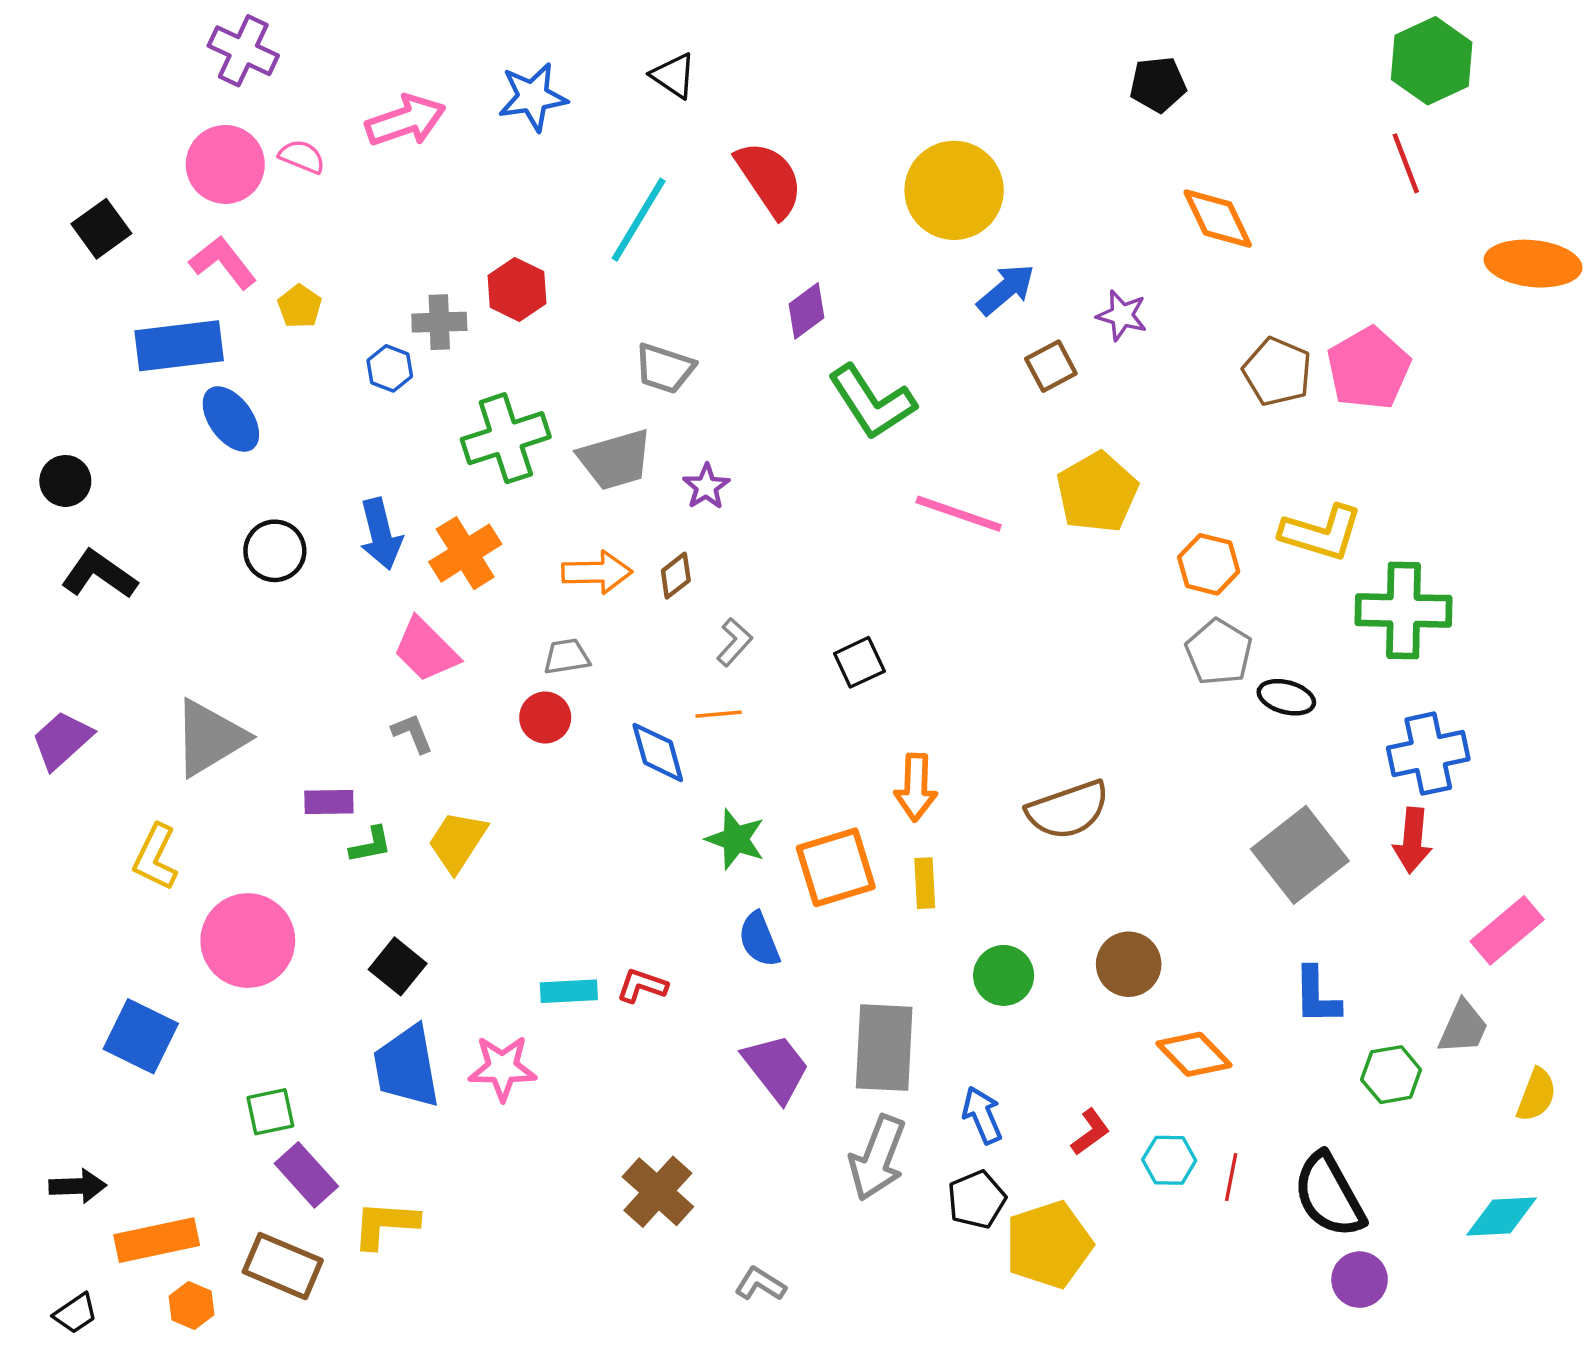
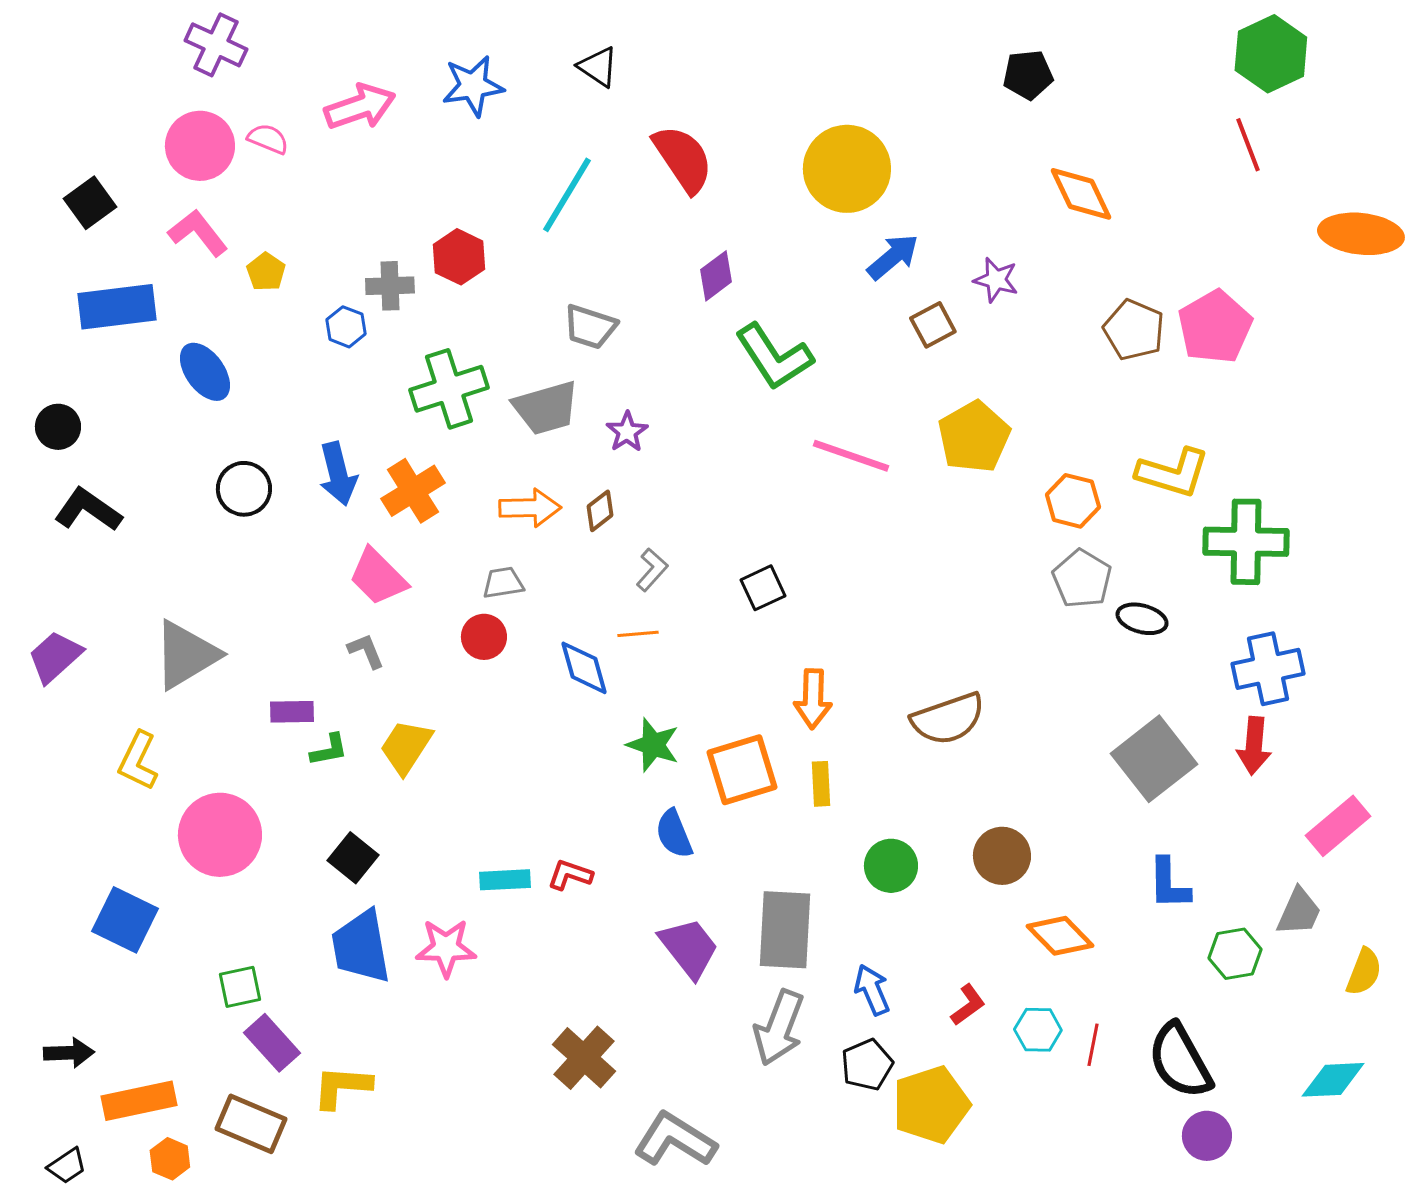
blue rectangle: (179, 346) -> (117, 307), moved
gray L-shape: (760, 1284) -> (675, 1140), size x1.8

